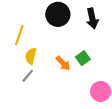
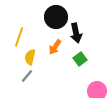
black arrow: (92, 19) -> (76, 33), moved
orange arrow: (63, 63) -> (55, 47), moved, turned 77

